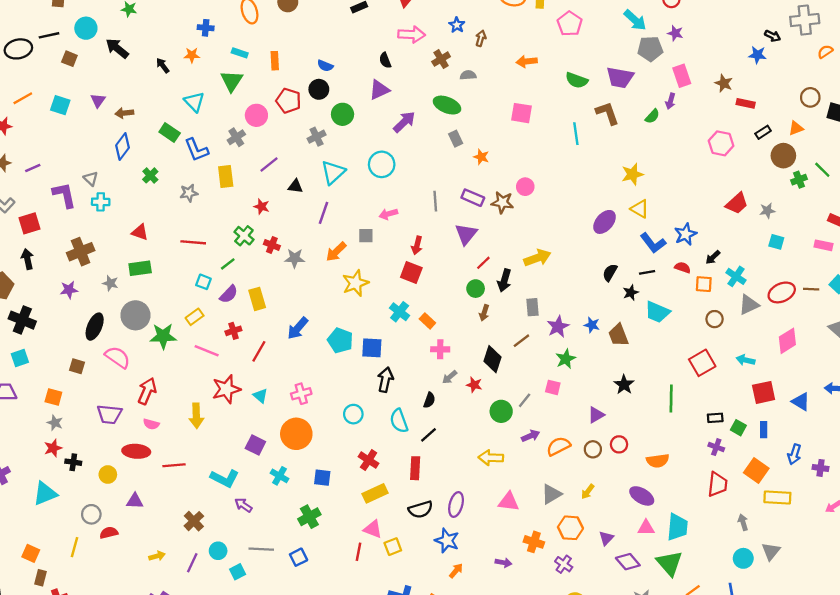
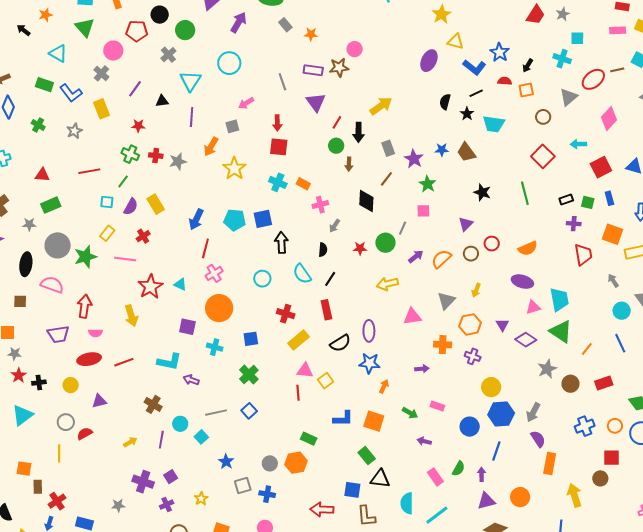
cyan cross: (736, 276) -> (562, 59), moved
red line: (259, 351) -> (205, 248), moved
red star: (474, 385) -> (360, 248), moved

